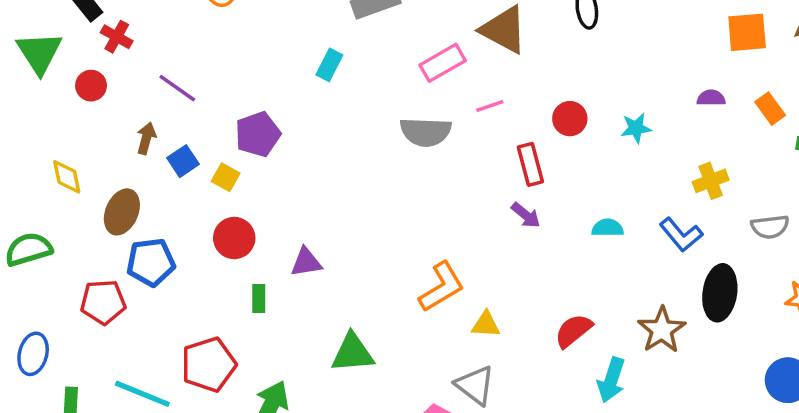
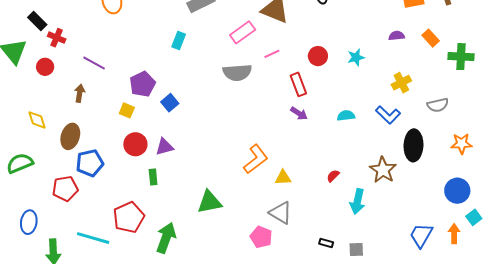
blue square: (183, 161) -> (170, 103), moved
purple triangle: (306, 262) -> (164, 147), moved
red semicircle: (573, 331) -> (333, 176), size x0.6

